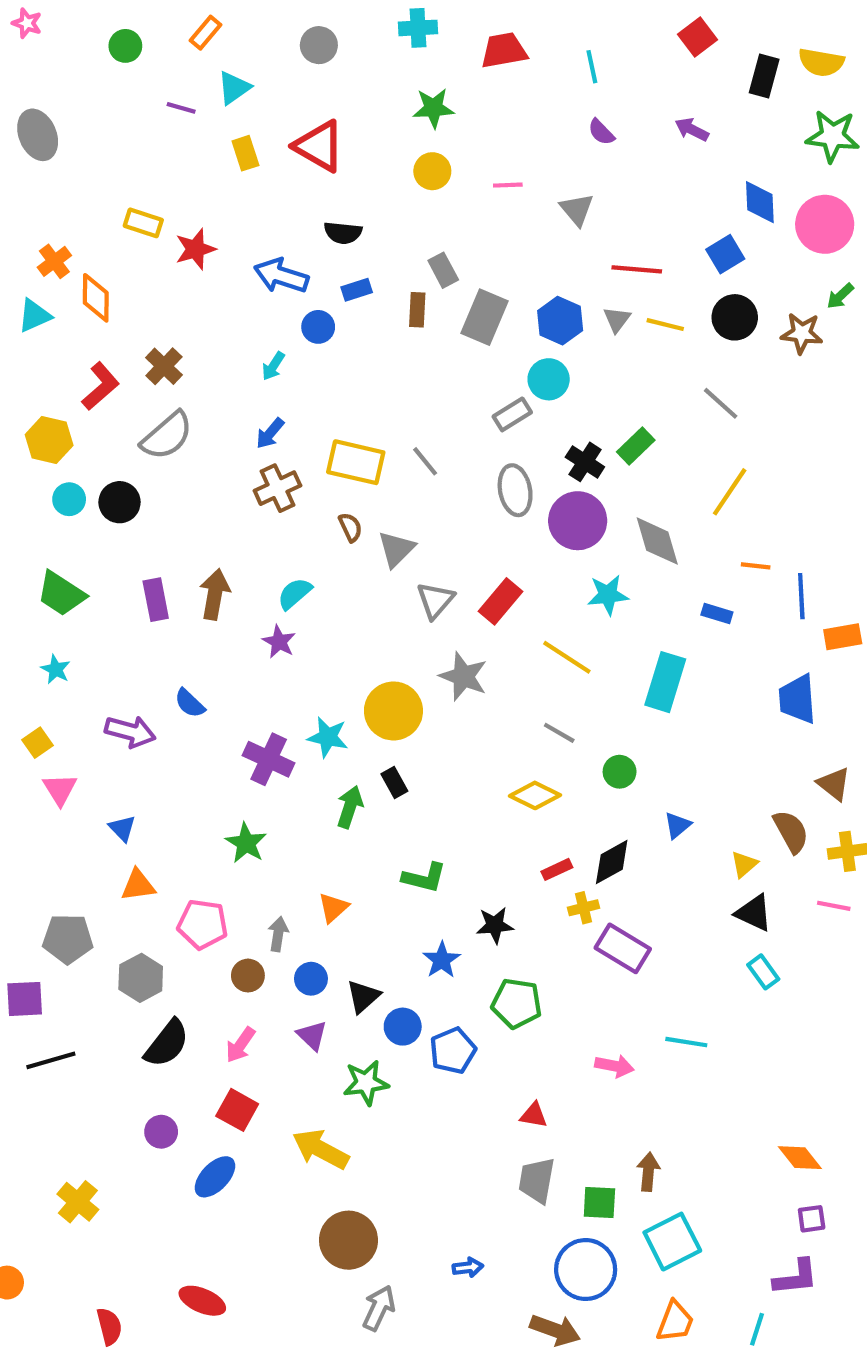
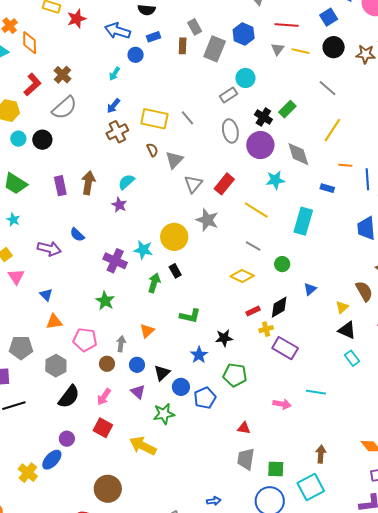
blue hexagon: (560, 321) -> (244, 34), moved
brown arrow: (648, 1172) -> (321, 454), moved
blue ellipse: (215, 1177) -> (52, 460), moved
brown circle: (348, 1240) -> (108, 489), moved

